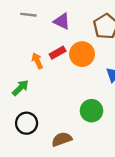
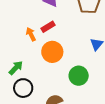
orange circle: (82, 54) -> (52, 52), moved
green arrow: (20, 88) -> (16, 68), moved

